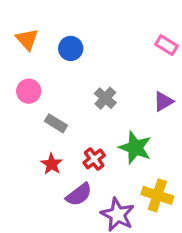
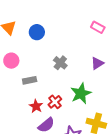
gray rectangle: (56, 123) -> (30, 80), turned -40
green star: (135, 148) -> (81, 93), turned 30
red star: (52, 164) -> (36, 106), moved

